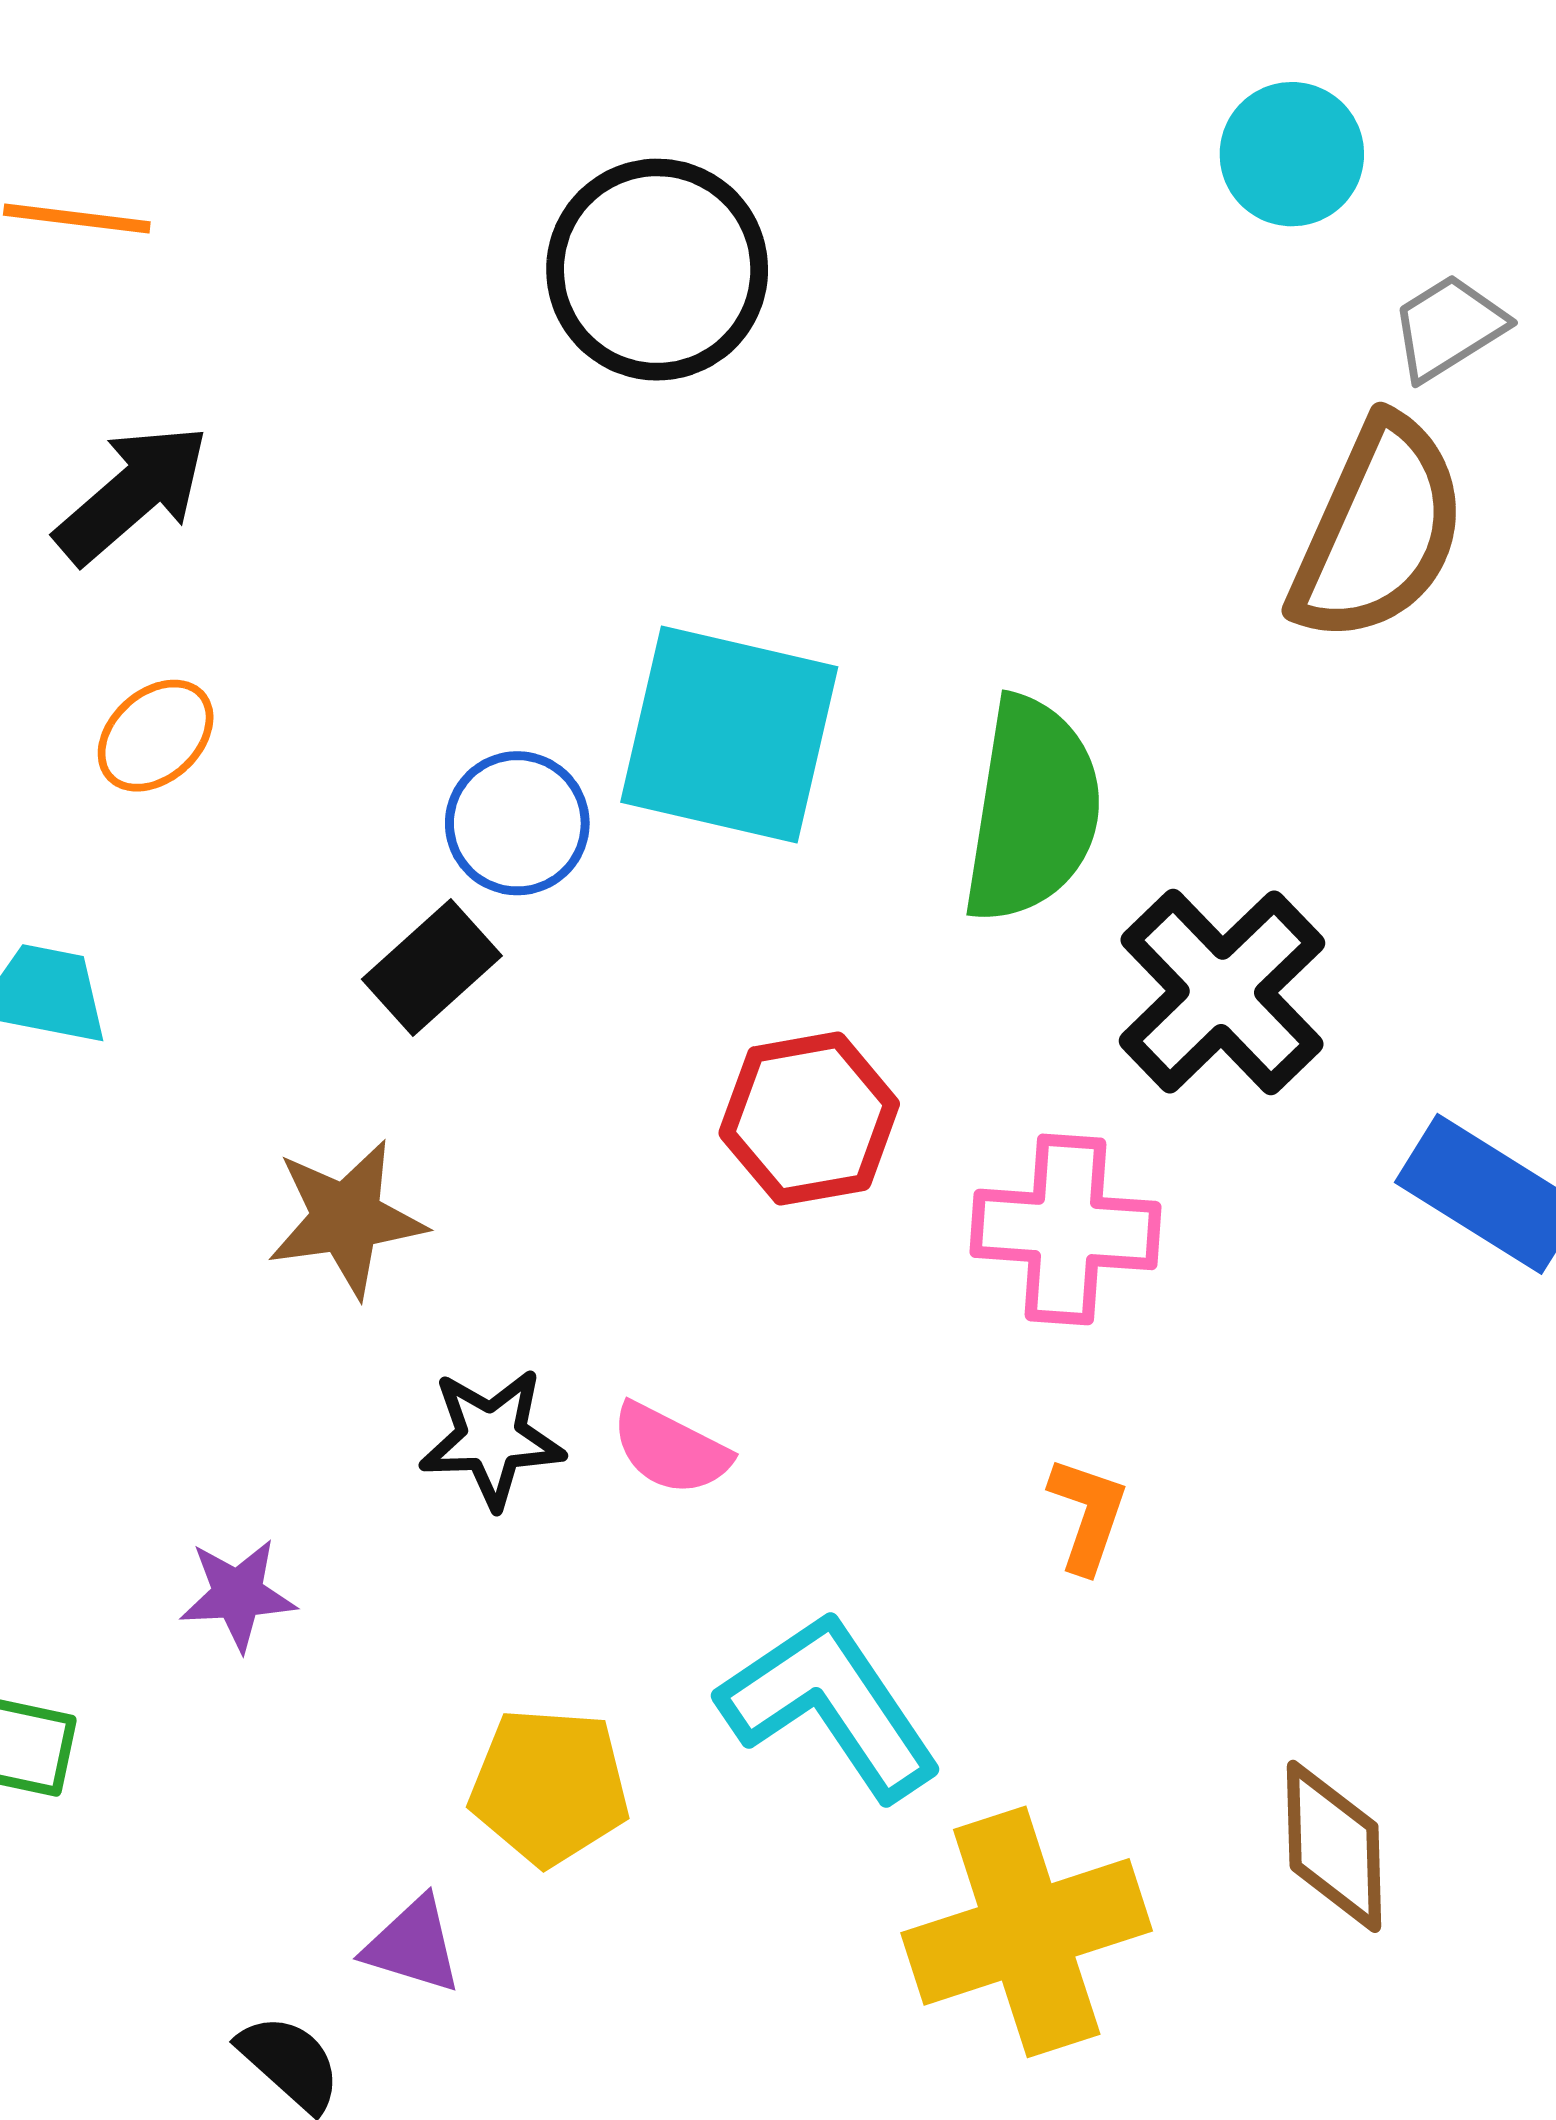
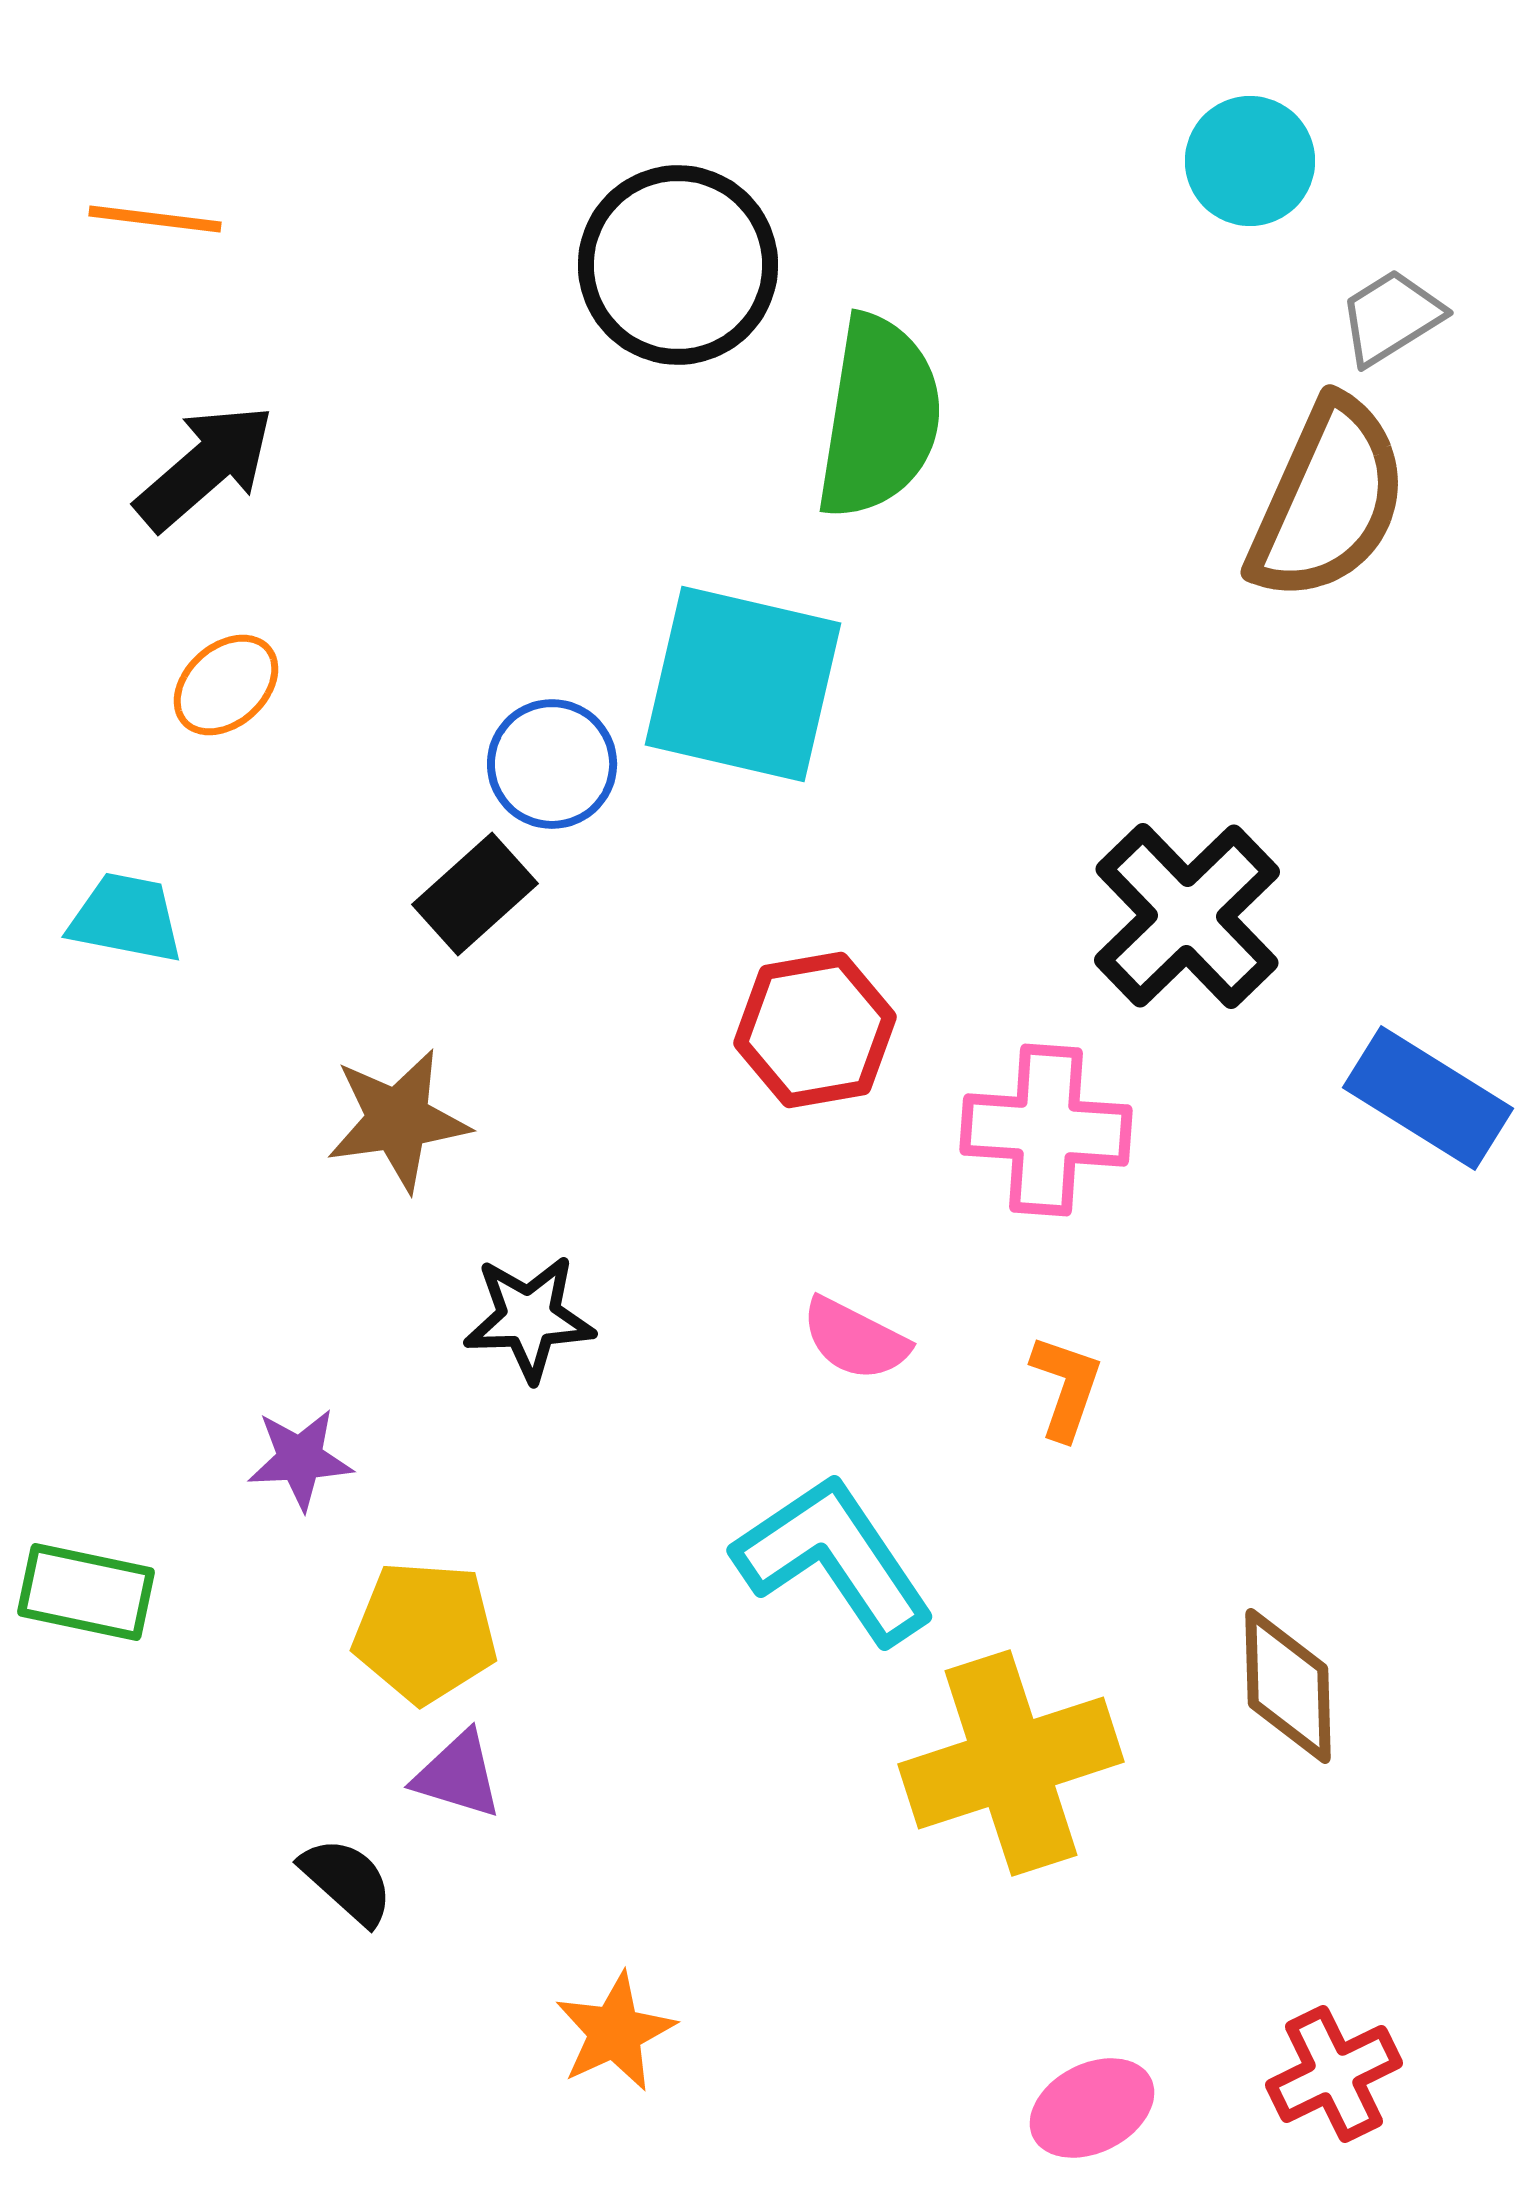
green semicircle: (1032, 810) -> (879, 417), moved
pink semicircle: (670, 1449) -> (855, 1339), moved
yellow pentagon: (549, 1787) -> (425, 1632), moved

